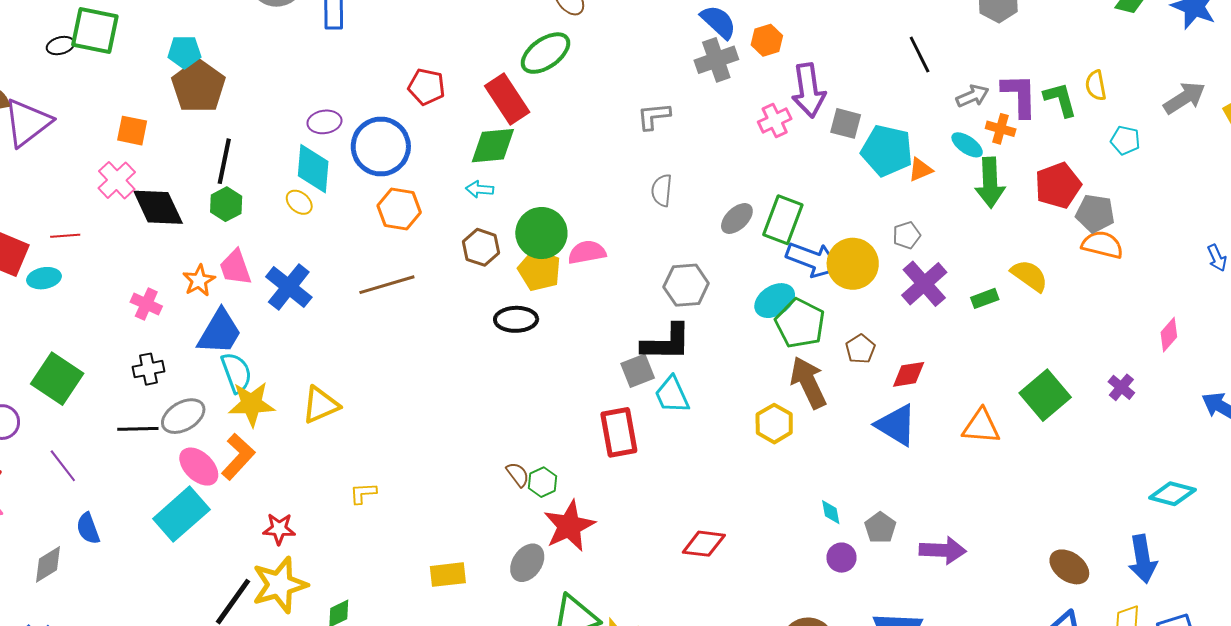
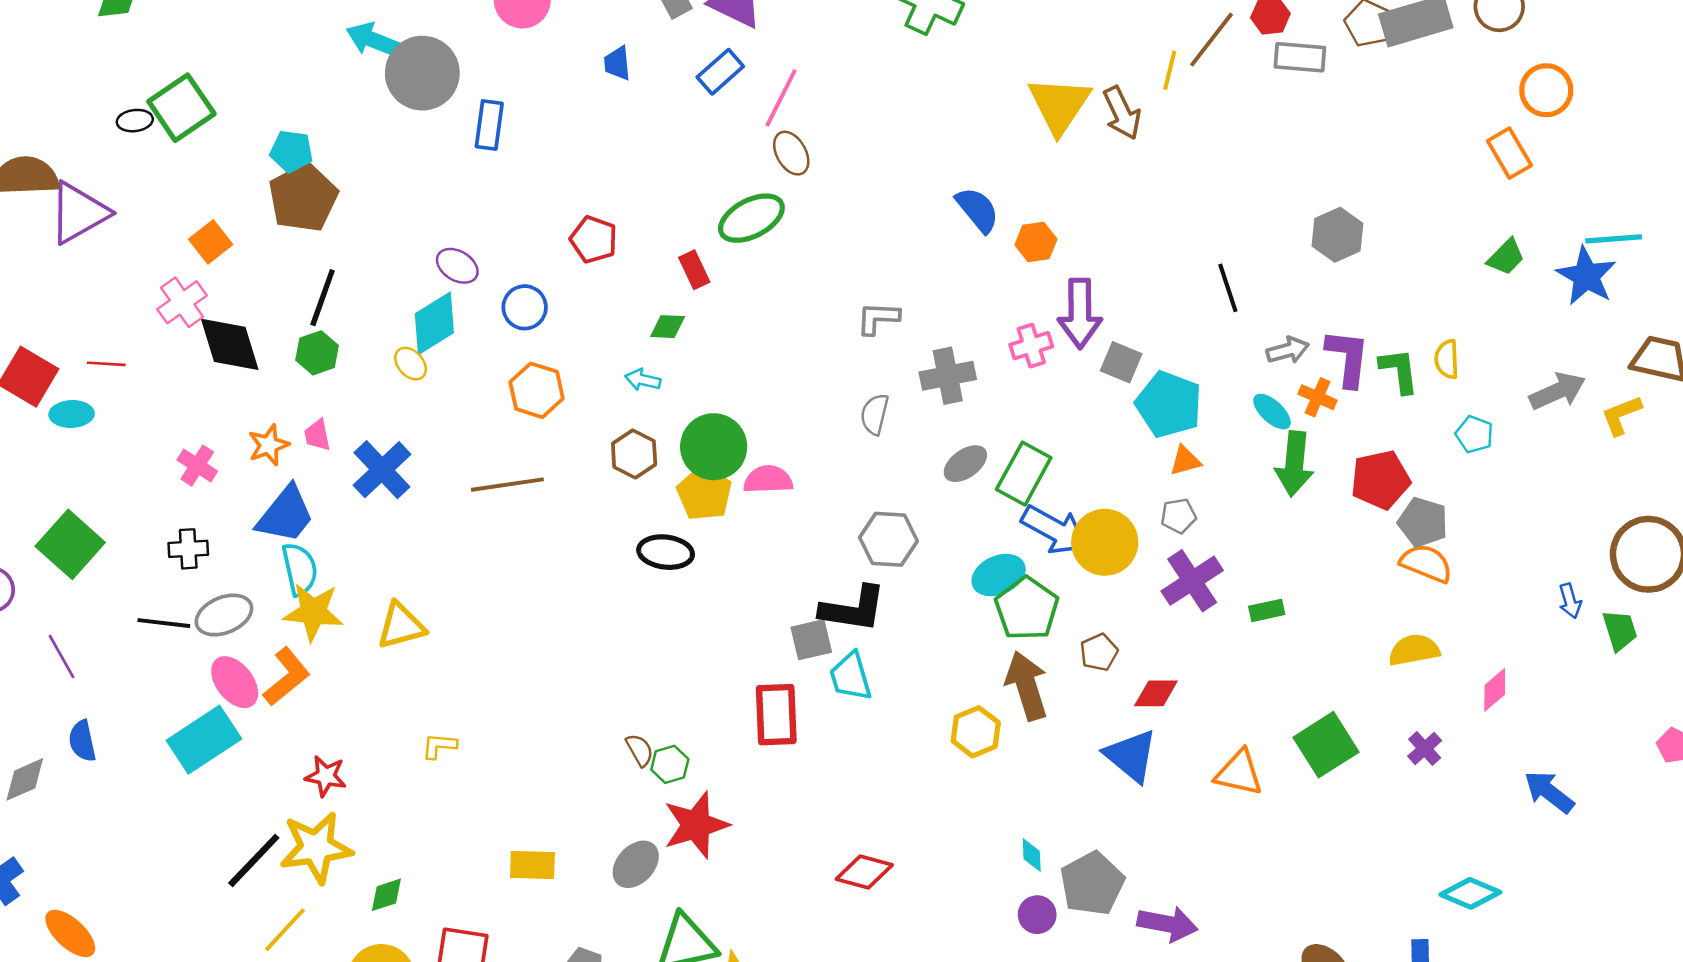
green square: (95, 30) -> (181, 108), turned 36
gray cross: (716, 60) -> (948, 376), moved
red rectangle: (507, 99) -> (694, 270), size x0.6
purple ellipse: (324, 122) -> (457, 266), turned 32
orange square: (132, 131) -> (211, 242), turned 32
green diamond: (493, 146) -> (668, 327), size x0.6
blue circle: (381, 147) -> (525, 307), size x0.6
cyan diamond: (313, 169) -> (434, 323), turned 45
orange triangle: (920, 170) -> (1185, 461), moved
pink trapezoid: (235, 267) -> (317, 435), size x0.7
yellow semicircle: (1029, 276) -> (1414, 650), moved, turned -54
gray pentagon: (880, 528) -> (1092, 884), size x1.6

